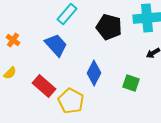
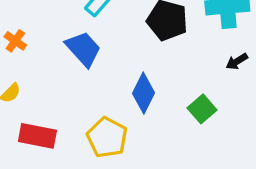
green square: (131, 83) -> (202, 109), turned 30
red rectangle: (44, 86) -> (37, 136), moved, turned -30

